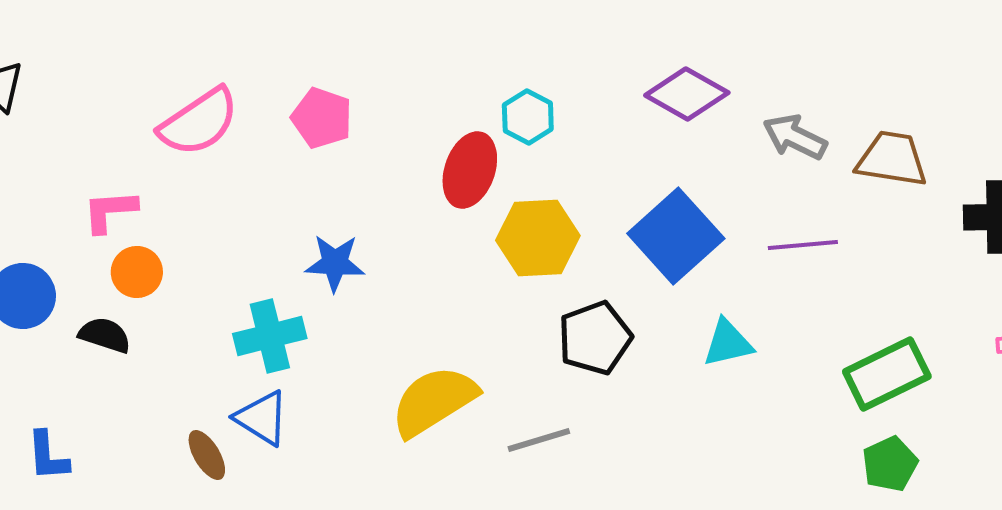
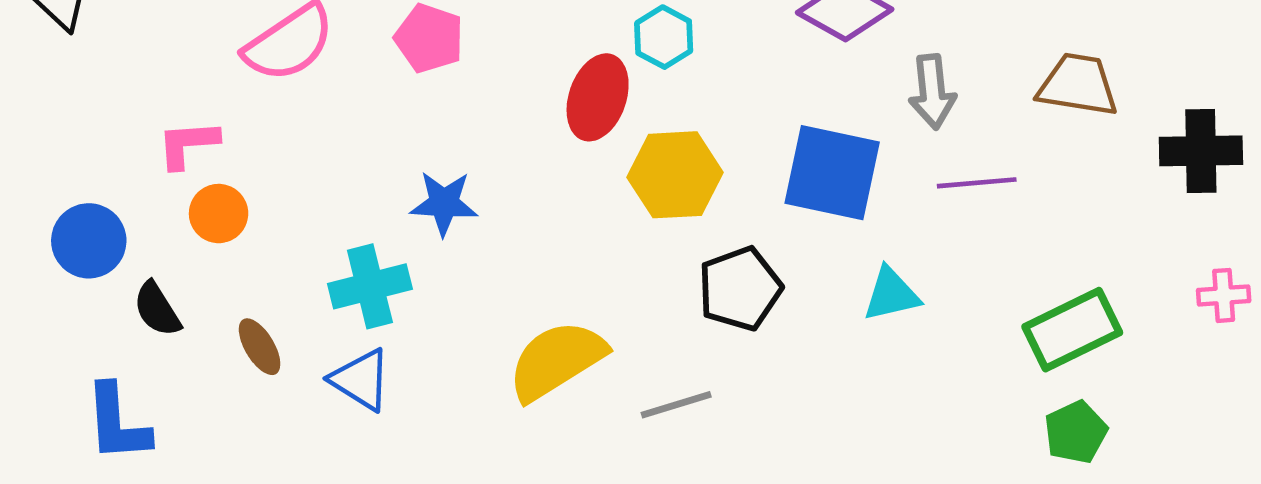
gray arrow: (795, 137) -> (932, 92), moved, turned -122
blue square: (676, 236) -> (832, 173), turned -36
black semicircle: (105, 335) -> (157, 309), moved, turned -140
brown ellipse: (207, 455) -> (260, 347), moved
blue L-shape: (48, 456) -> (117, 423), size x1.4

